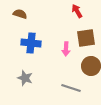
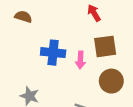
blue cross: (31, 43) -> (53, 53), moved

